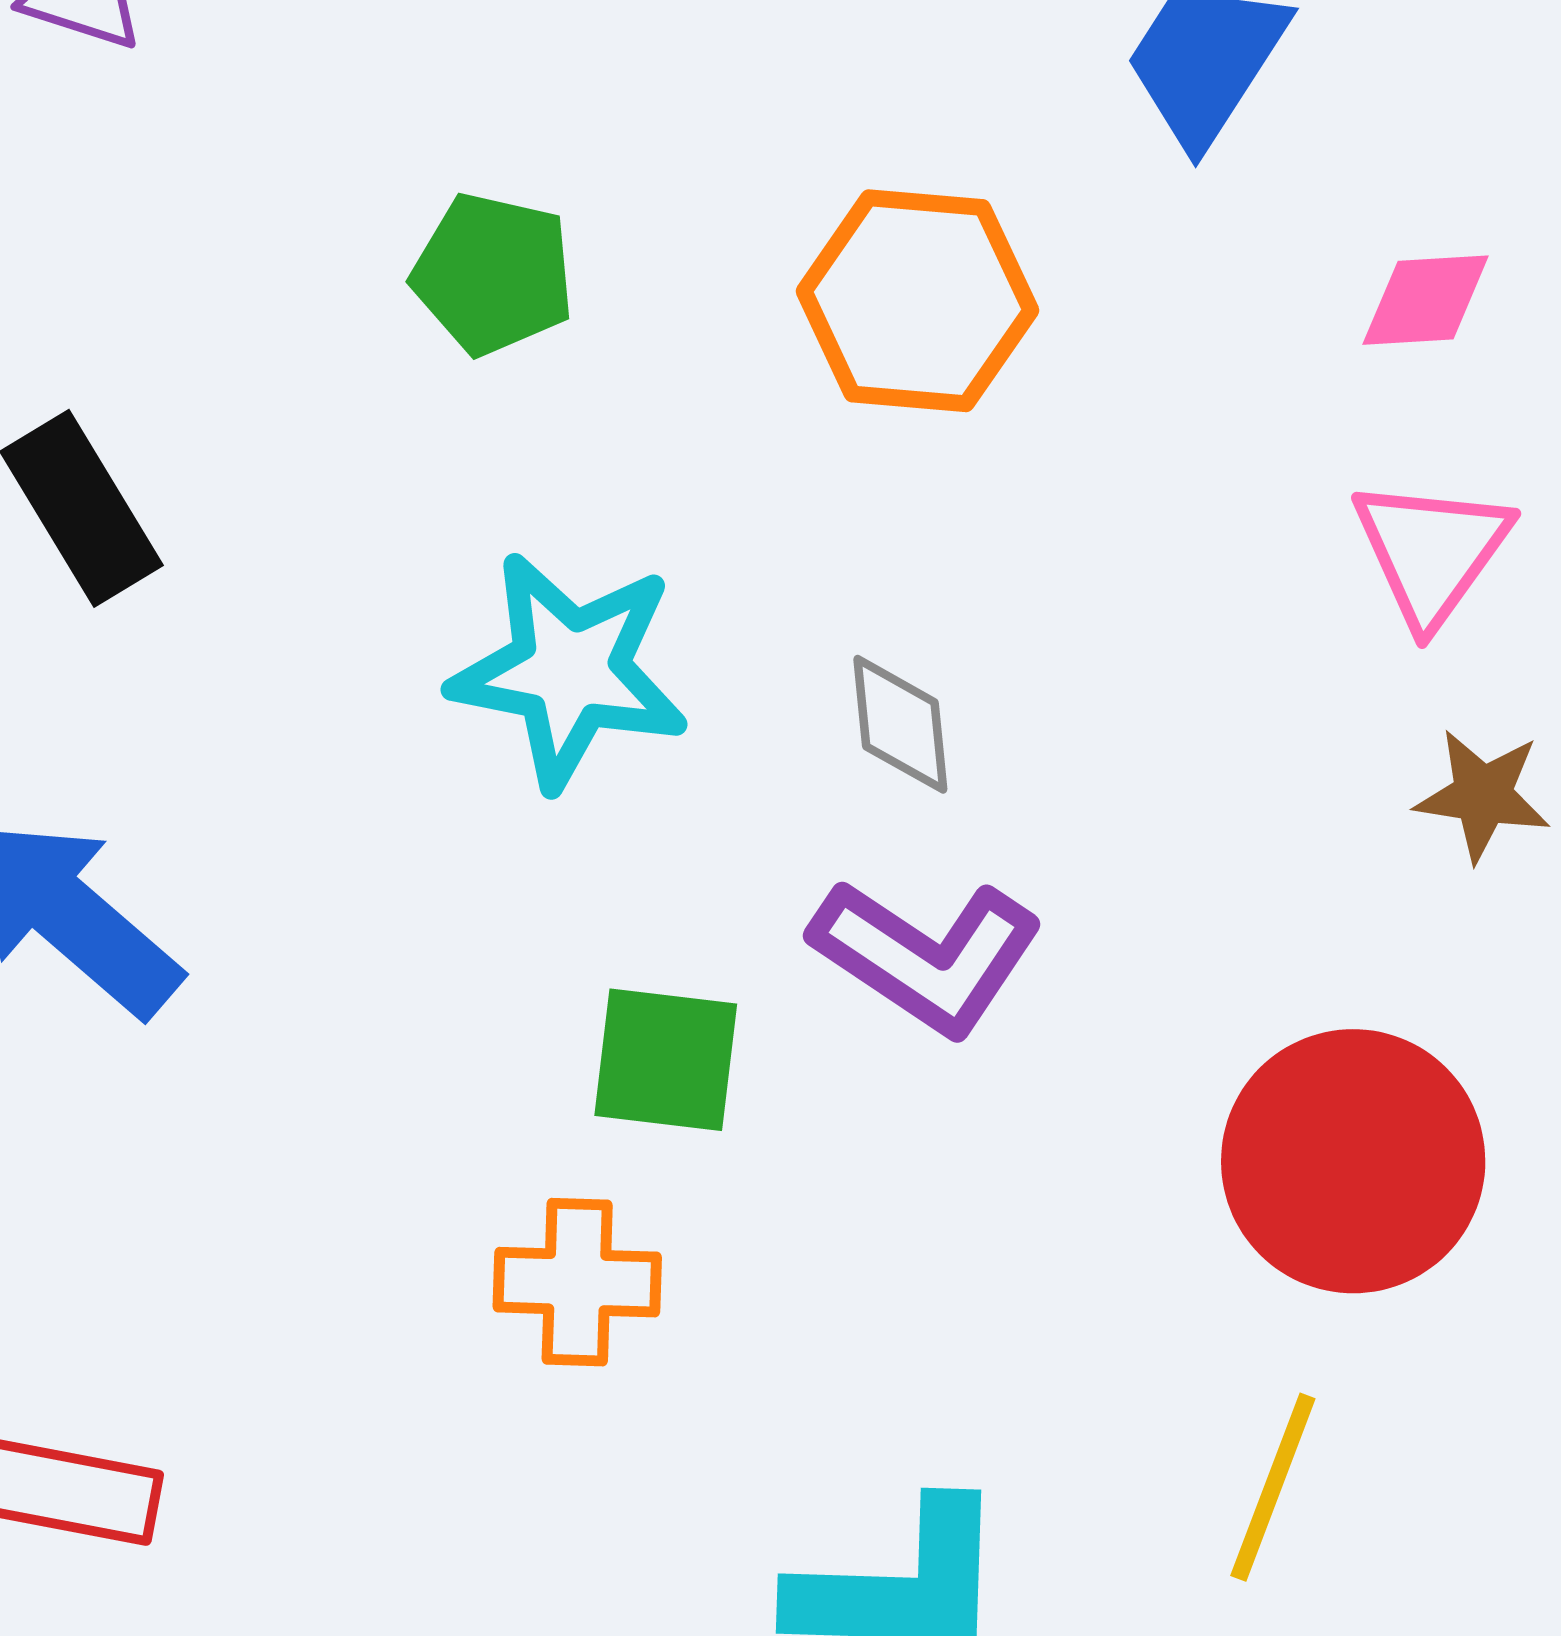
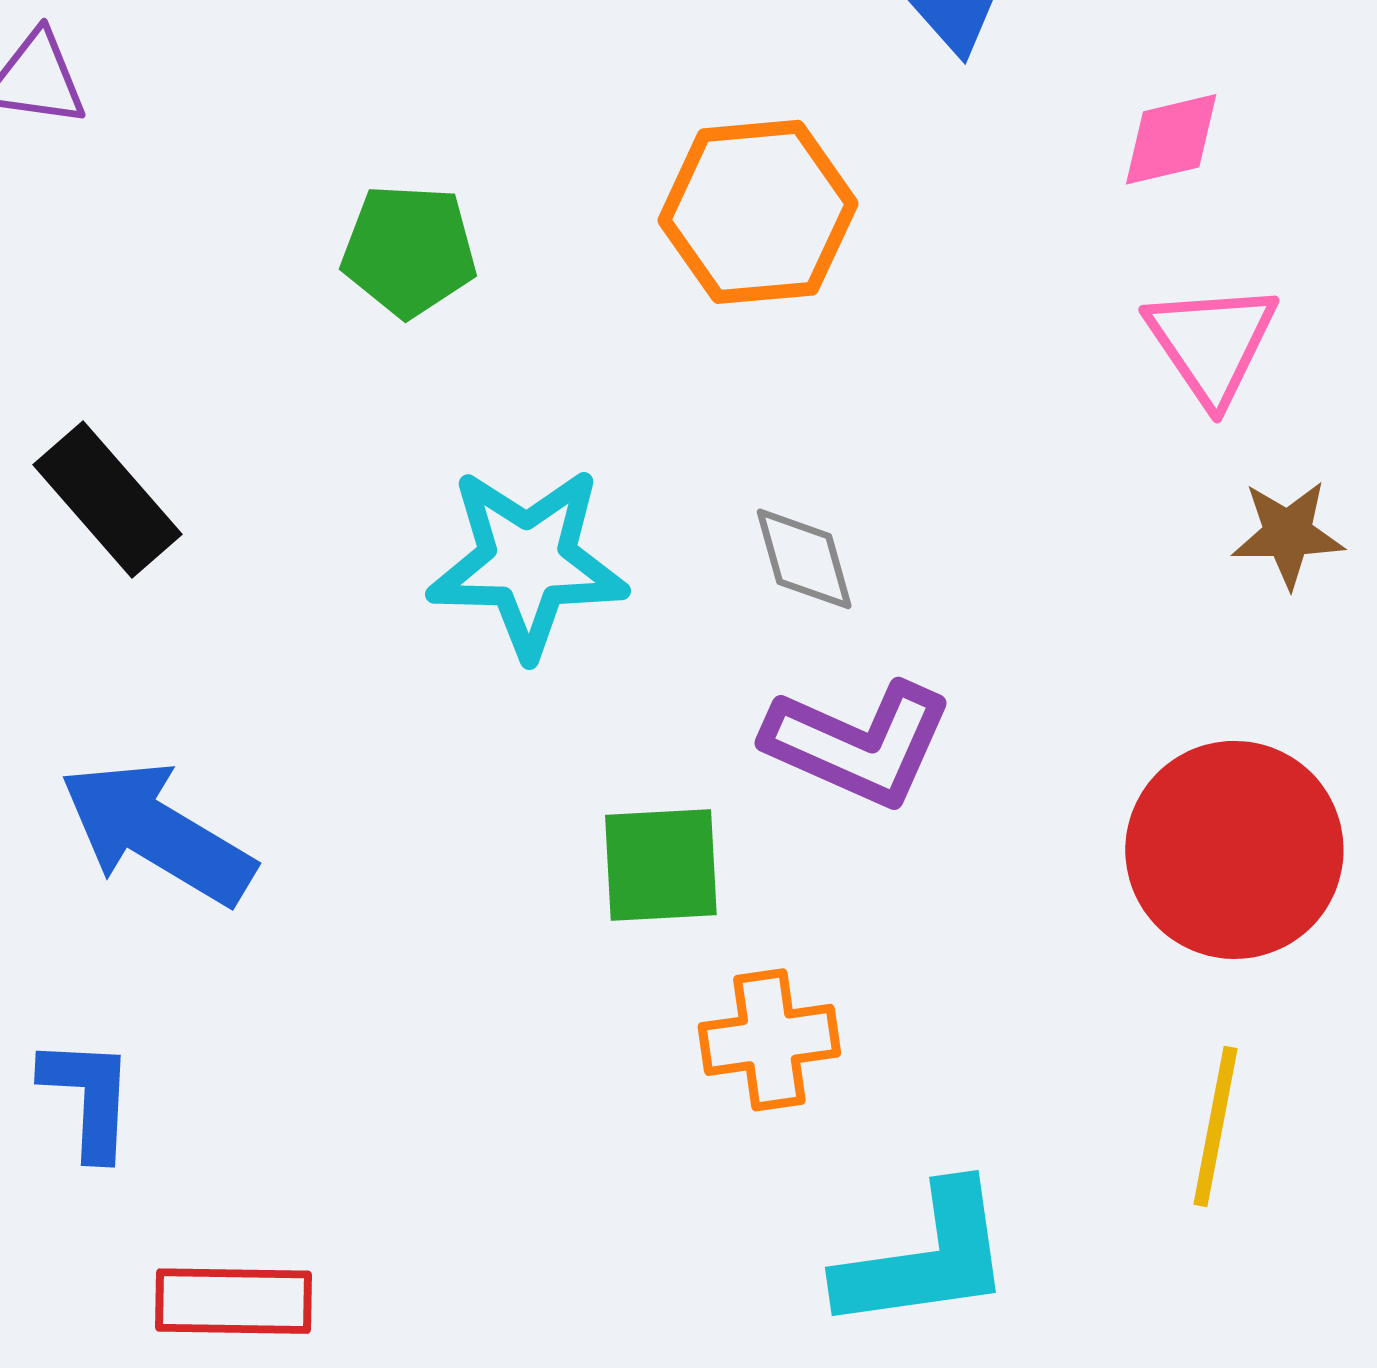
orange cross: (577, 1282) -> (769, 1040), moved

